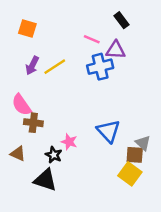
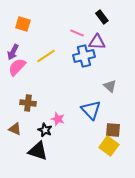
purple arrow: (32, 65) -> (13, 52), moved
pink semicircle: (21, 105) -> (17, 67), moved, turned 78
gray triangle: (143, 143) -> (110, 86), moved

